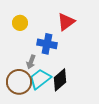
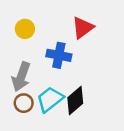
gray arrow: (31, 62) -> (21, 77), moved, size x1.6
brown circle: (19, 82) -> (24, 103), size x0.6

